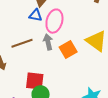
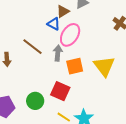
brown line: (22, 43) -> (32, 47), turned 40
red square: (35, 81) -> (60, 91), moved

